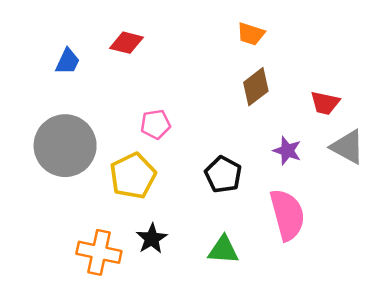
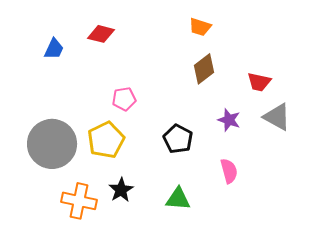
gray circle: (65, 146) -> (52, 144), moved
pink semicircle: (287, 215) -> (229, 171), size x0.6

